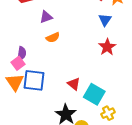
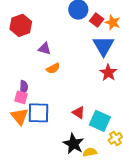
purple triangle: (46, 17) -> (44, 49), turned 40
blue triangle: (105, 20) -> (103, 46), size x1.6
pink square: (18, 63) -> (21, 97), turned -32

